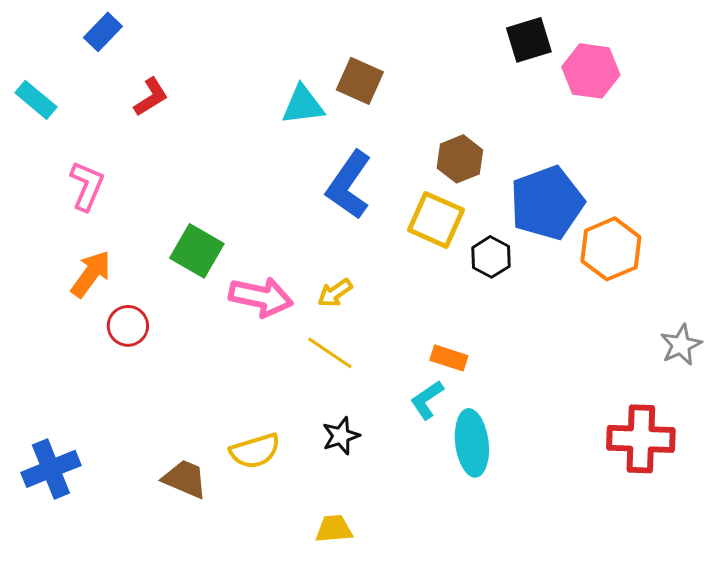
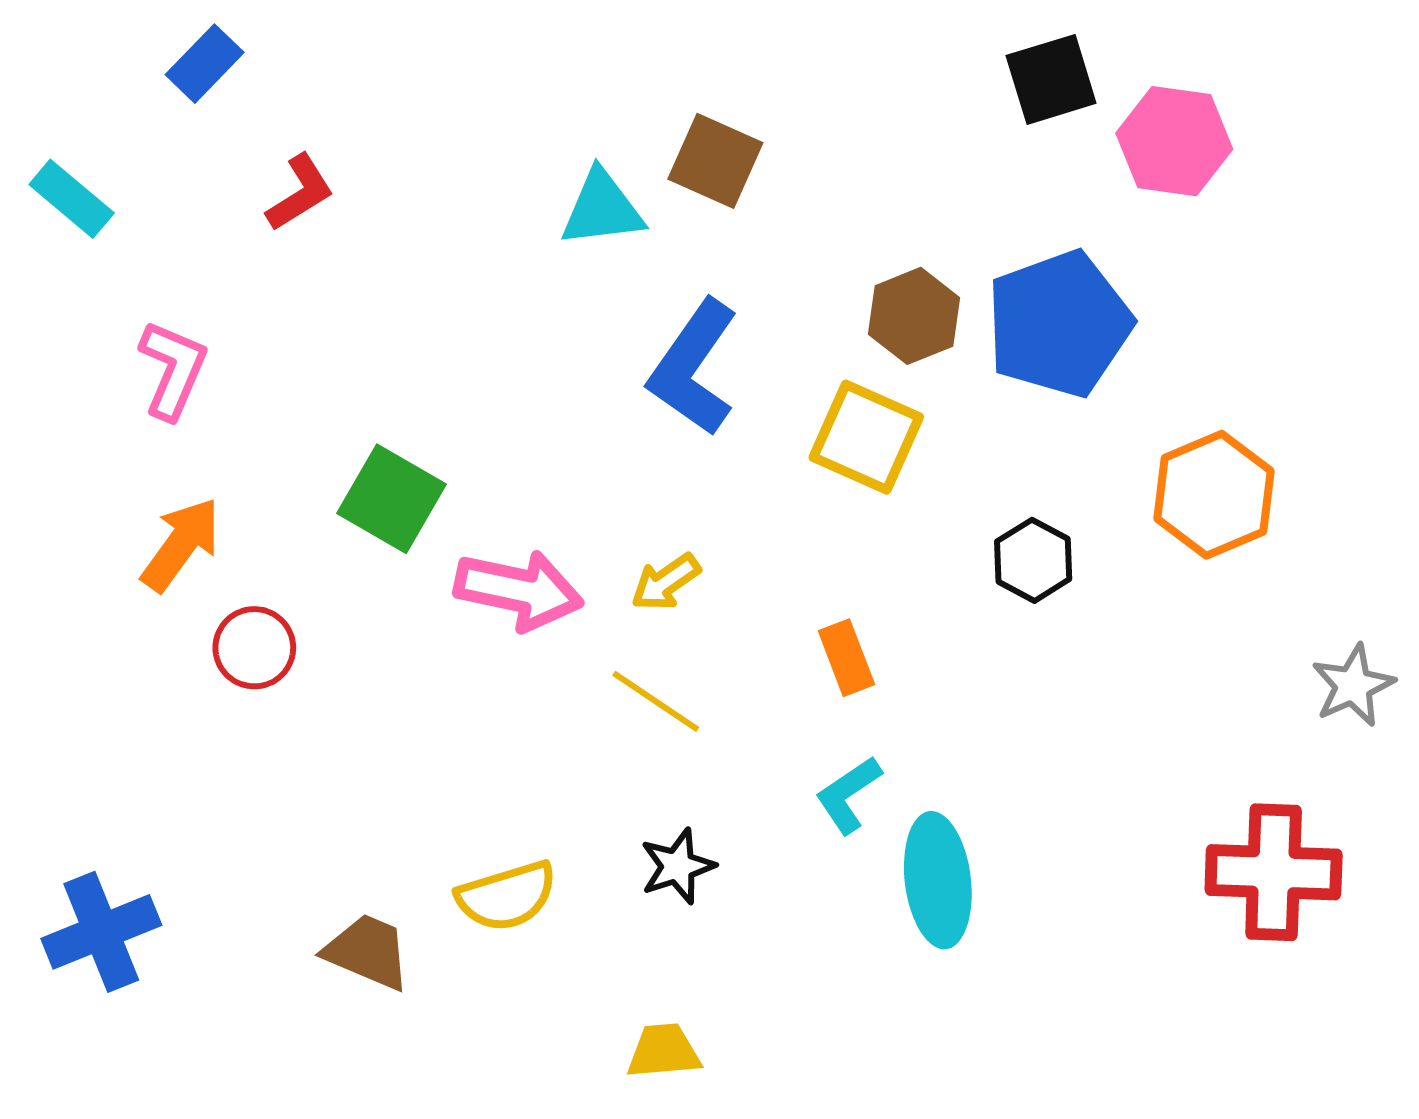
blue pentagon: (547, 203) -> (1059, 324), moved
black hexagon: (491, 257) -> (1033, 560), moved
orange rectangle: (449, 358) -> (846, 658), moved, turned 51

